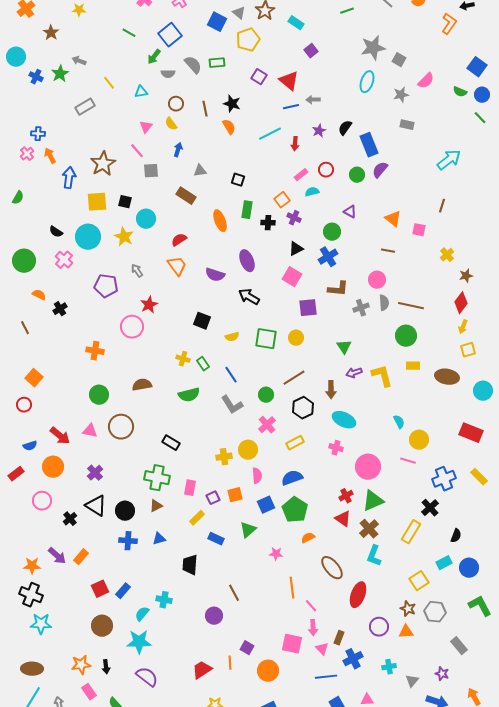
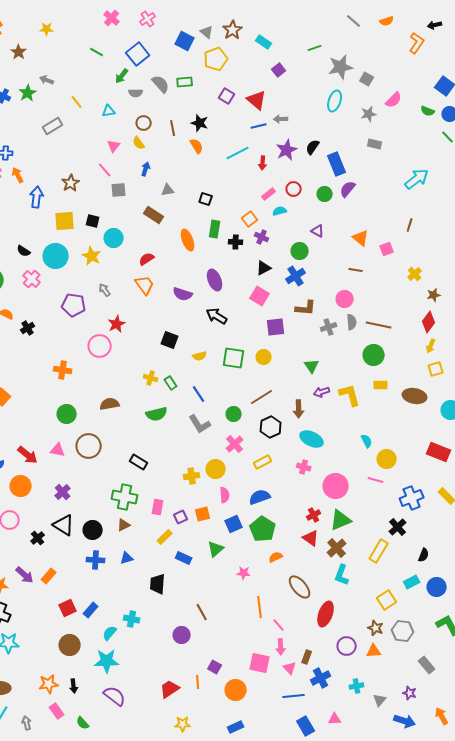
green line: (347, 11) -> (315, 48), moved
purple star: (319, 131) -> (287, 150), size x1.5
brown star: (103, 164) -> (71, 183), size x0.7
pink square: (419, 230) -> (387, 249), turned -32

